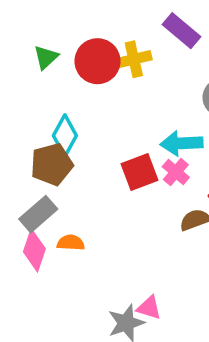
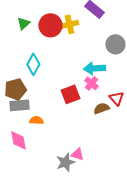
brown pentagon: (52, 164) -> (15, 89), moved
red square: (140, 172) -> (70, 94), moved
gray rectangle: (38, 214) -> (19, 105), turned 36
pink diamond: (34, 250) -> (18, 140), moved, turned -30

